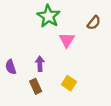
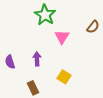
brown semicircle: (94, 23) -> (93, 27), moved
brown rectangle: (36, 86) -> (33, 88), moved

